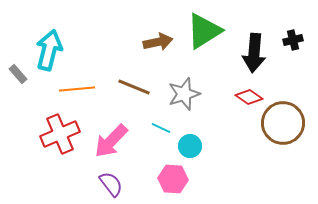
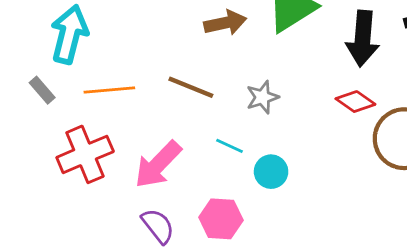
gray rectangle: (18, 74) -> (42, 90), moved
gray star: (184, 94) -> (262, 97), size x0.7
pink hexagon: (173, 179) -> (221, 219), moved

